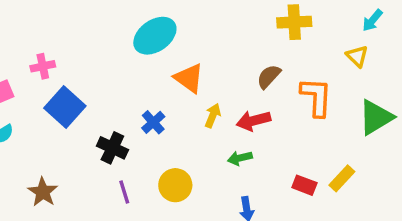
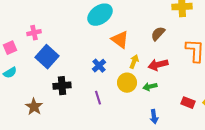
brown semicircle: (269, 76) -> (158, 34), moved
black cross: (112, 148) -> (62, 86), moved, turned -30
yellow circle: (175, 185) -> (127, 83), moved
purple line: (124, 192) -> (98, 98), moved

